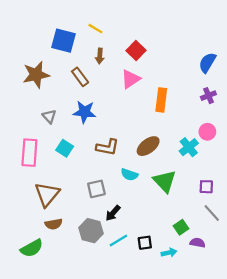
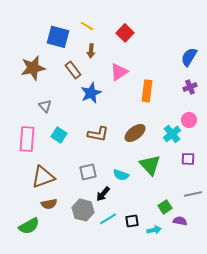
red square: (136, 51) -> (125, 33), moved
blue star: (84, 112) -> (91, 93), moved, turned -30
cyan semicircle: (129, 175) -> (121, 175), moved
purple square: (206, 187) -> (188, 159), moved
brown triangle: (47, 194) -> (43, 177), turned 30
gray line: (212, 213) -> (193, 194), turned -60

